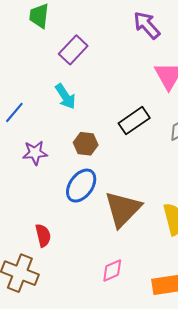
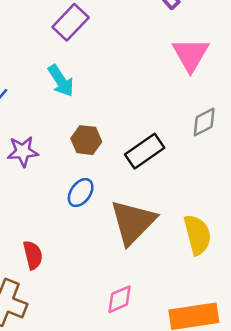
black rectangle: (134, 121) -> (145, 151), moved
blue ellipse: (81, 186) -> (81, 193), size x0.7

